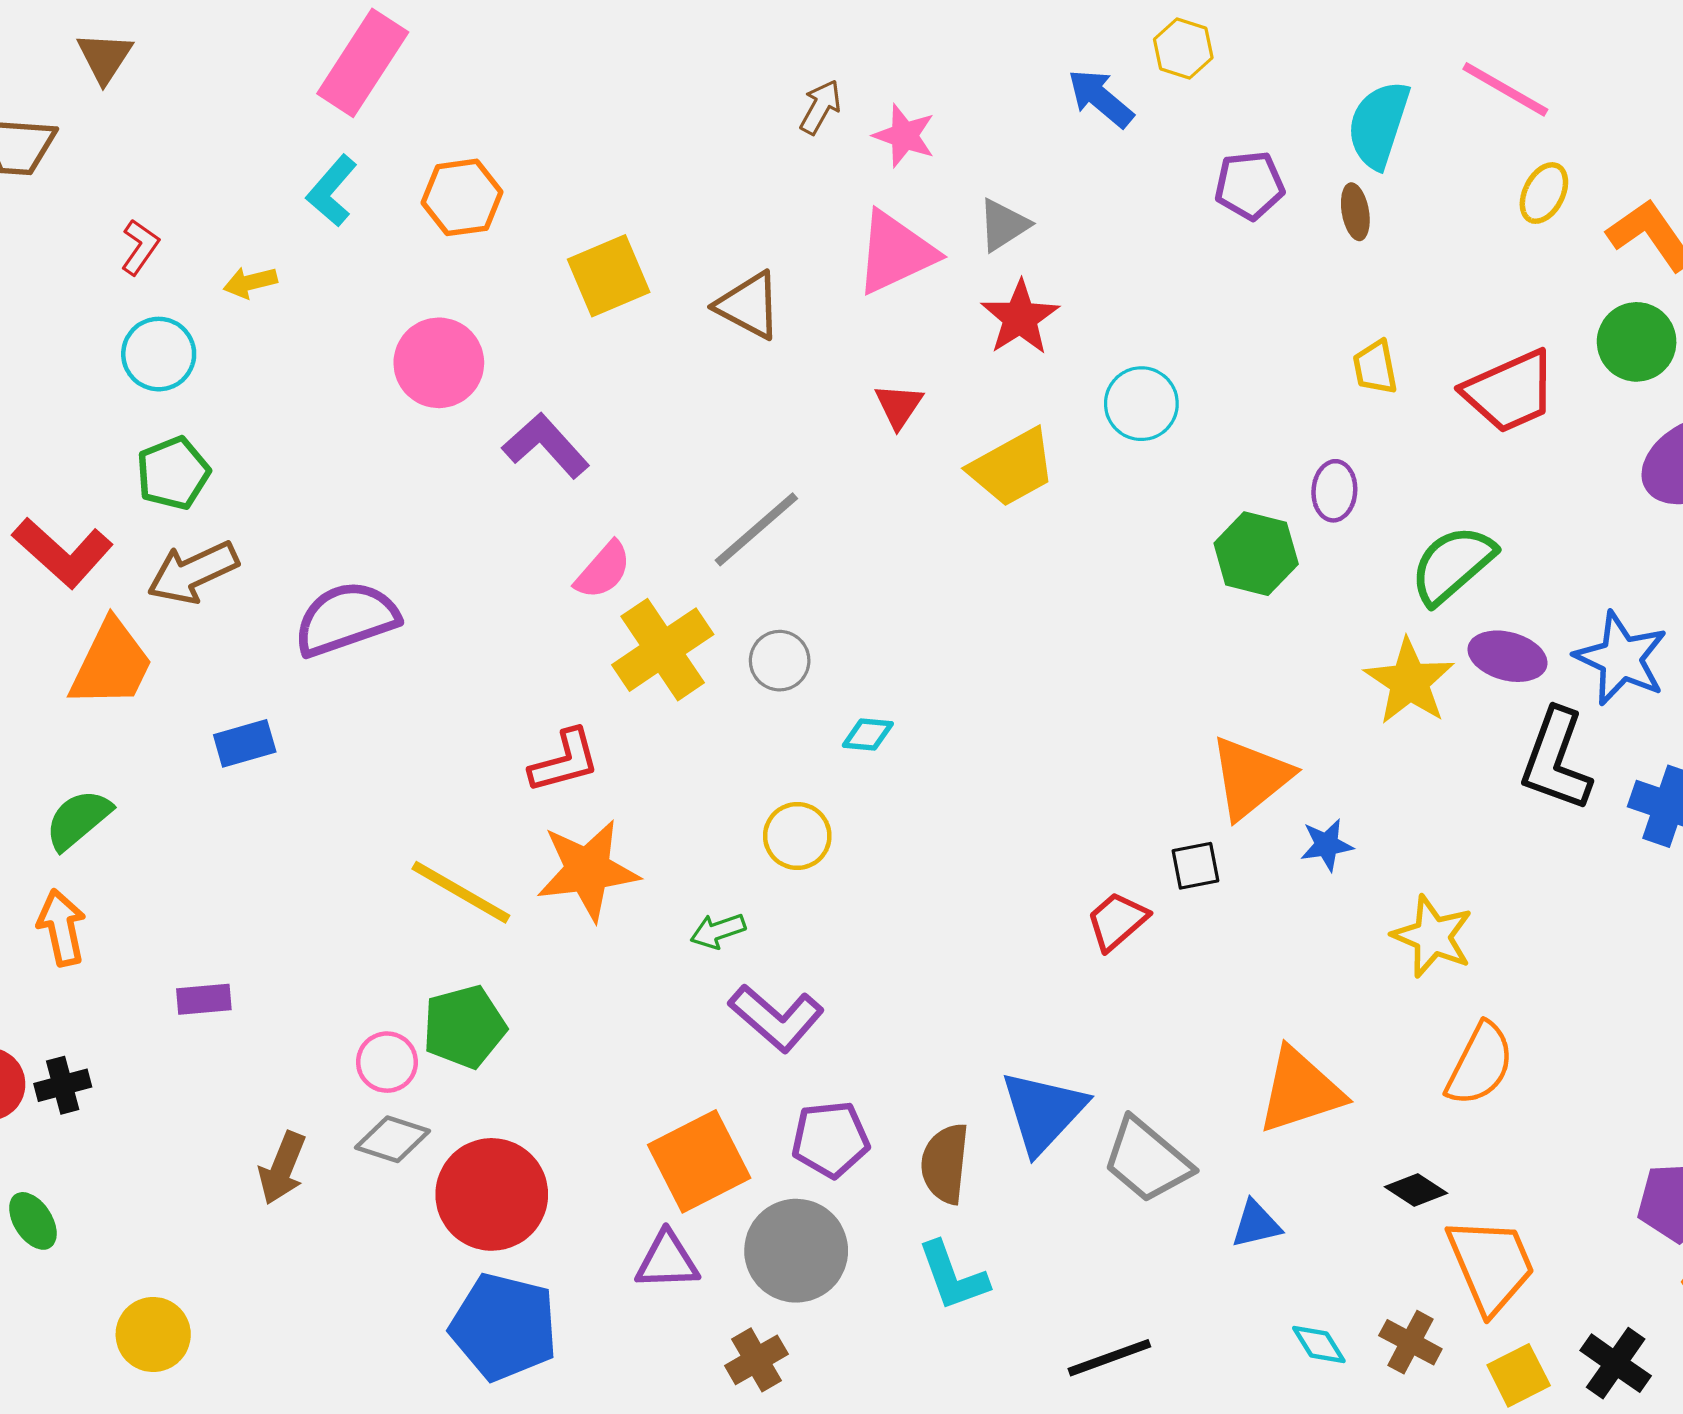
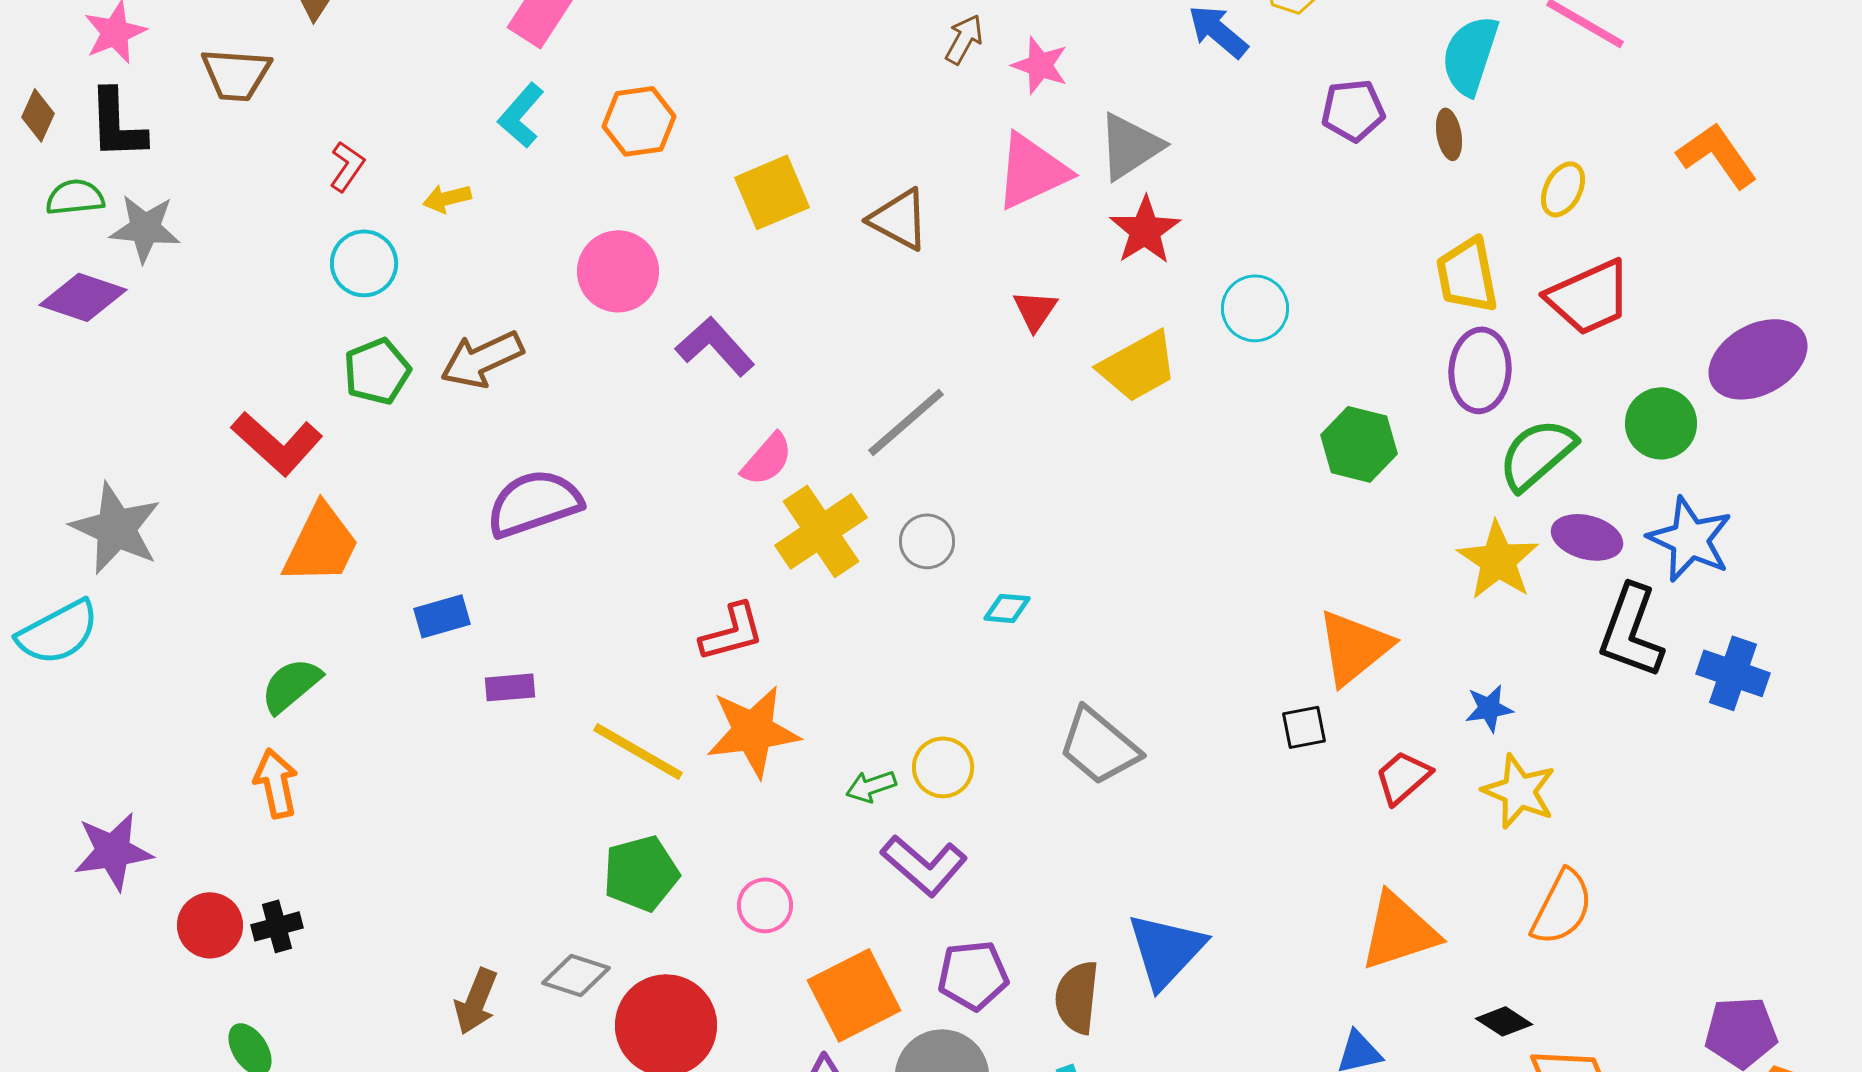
yellow ellipse: (1544, 193) -> (1563, 189), moved
gray triangle: (1004, 225) -> (1130, 146), size x1.4
green circle: (1637, 342) -> (1661, 423), moved
yellow trapezoid: (1375, 367) -> (1467, 275), size x1.5
purple ellipse: (1334, 491) -> (1480, 370), moved, size x1.5
brown arrow: (193, 572) -> (482, 359), moved
yellow circle: (797, 836) -> (943, 767), moved
blue star: (1327, 845) -> (1489, 708), moved
red trapezoid: (1117, 921) -> (1403, 777), moved
purple rectangle: (204, 999) -> (510, 687), moved
pink circle: (387, 1062) -> (765, 905), moved
gray trapezoid: (1147, 1160) -> (1099, 746), moved

